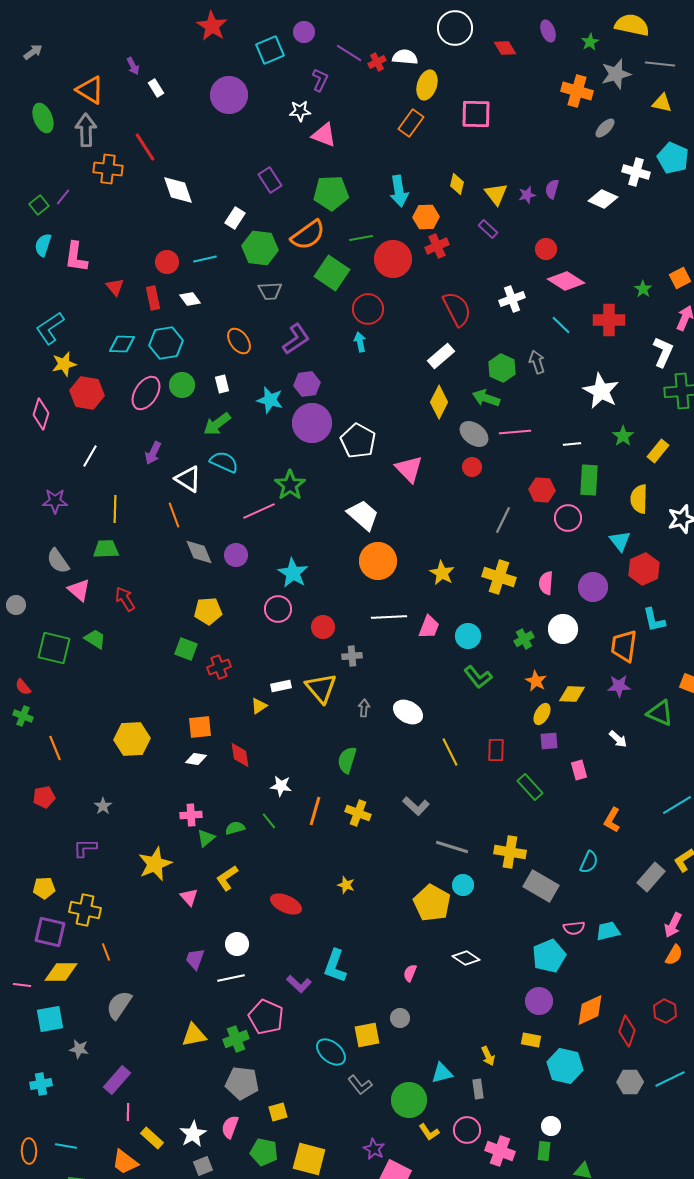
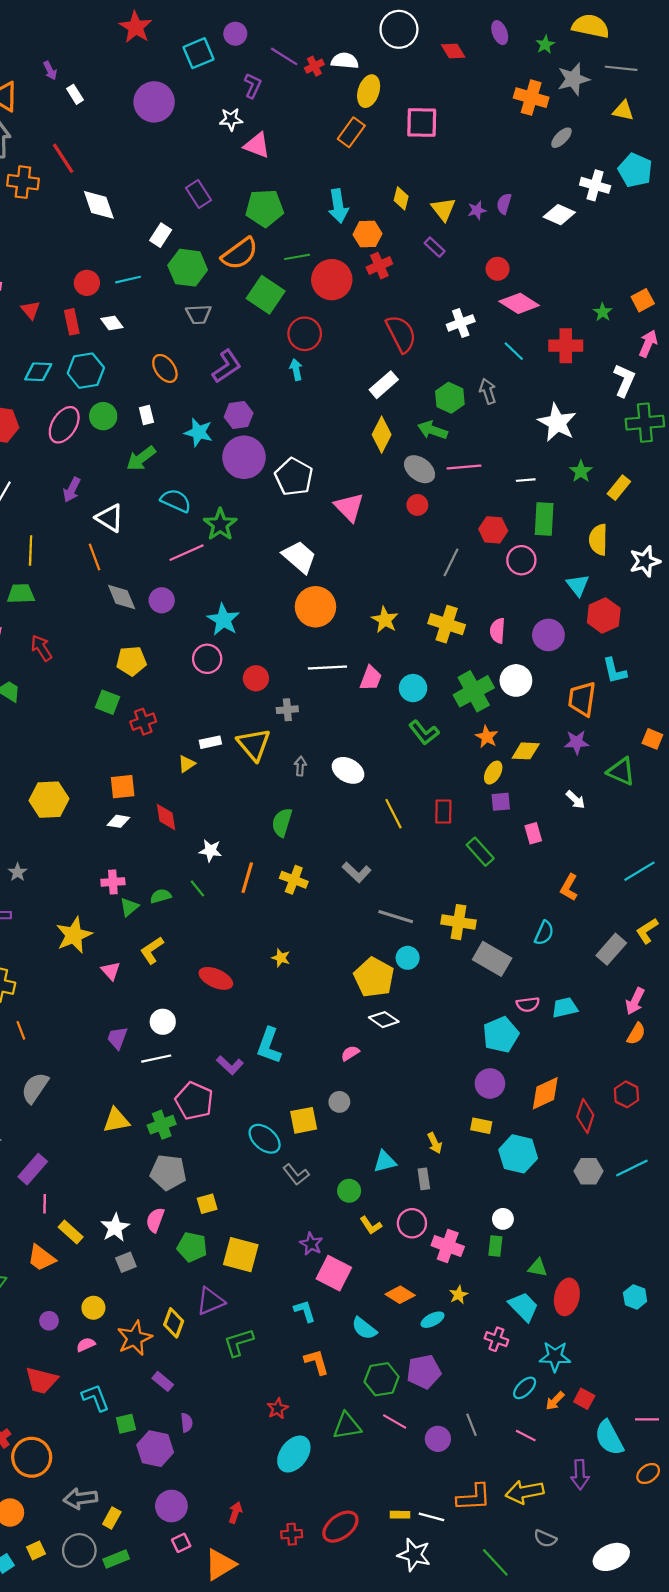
cyan semicircle: (224, 462) -> (176, 501), moved
green cross: (524, 639) -> (474, 691), size x1.8
white diamond: (466, 958) -> (384, 1020), moved
pink semicircle: (410, 973) -> (350, 1053), turned 36
green circle: (409, 1100) -> (349, 1191), size x0.6

